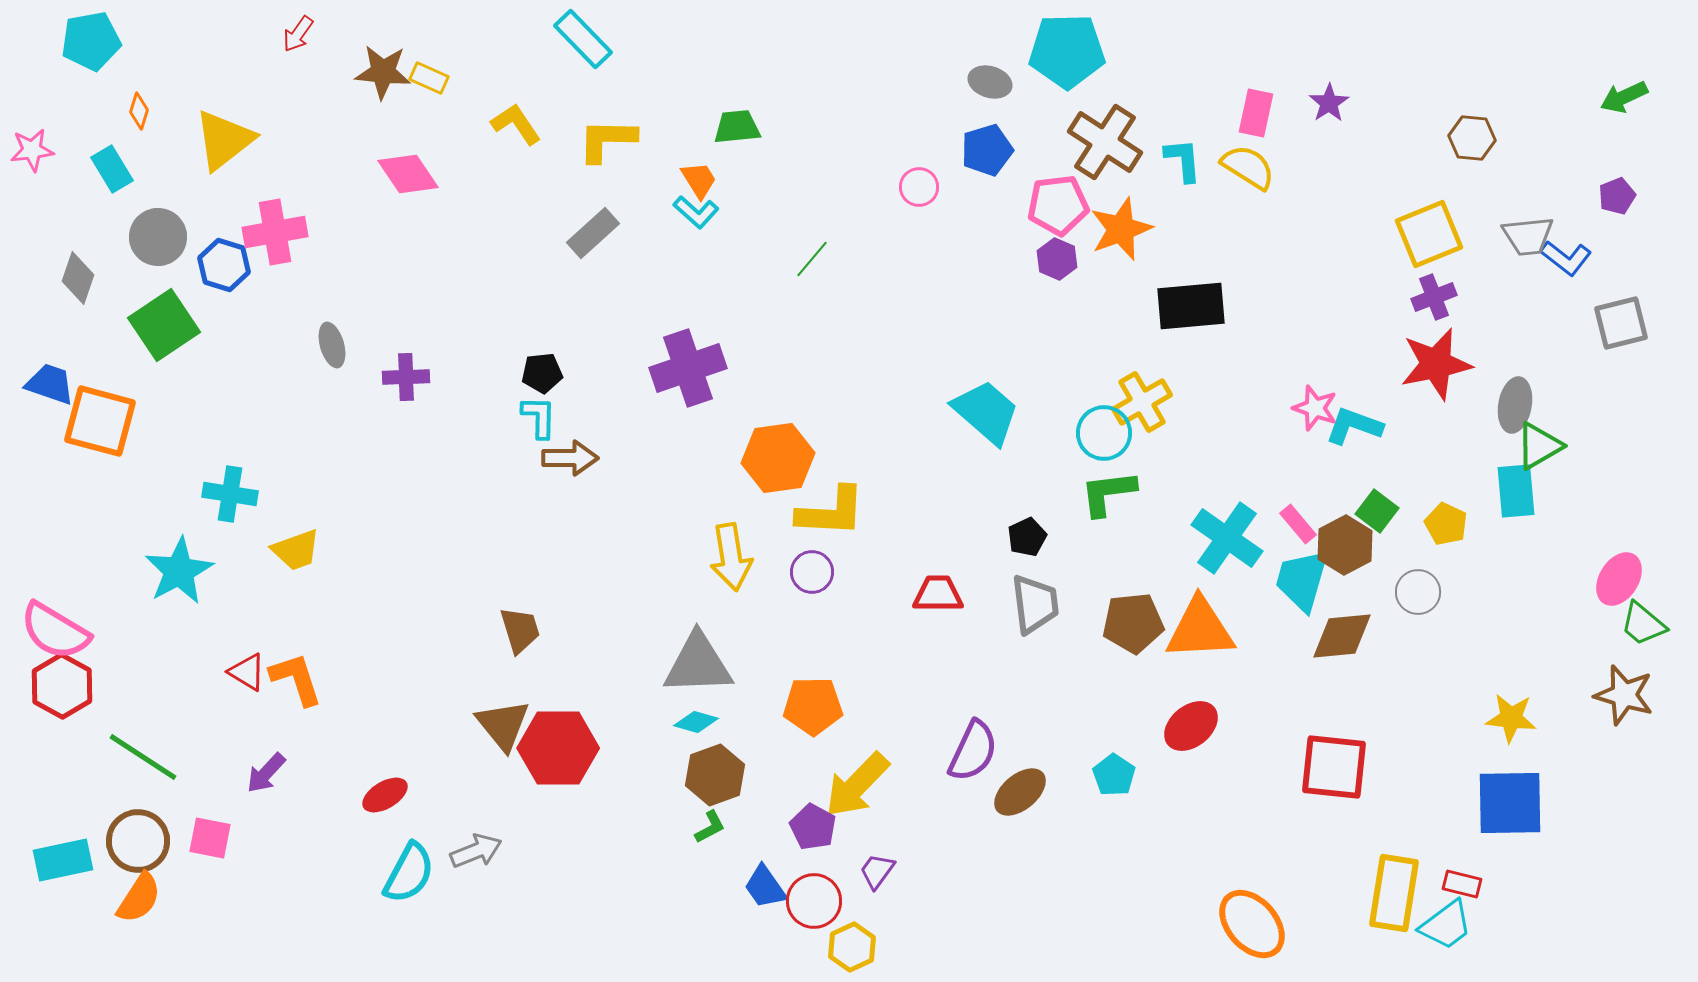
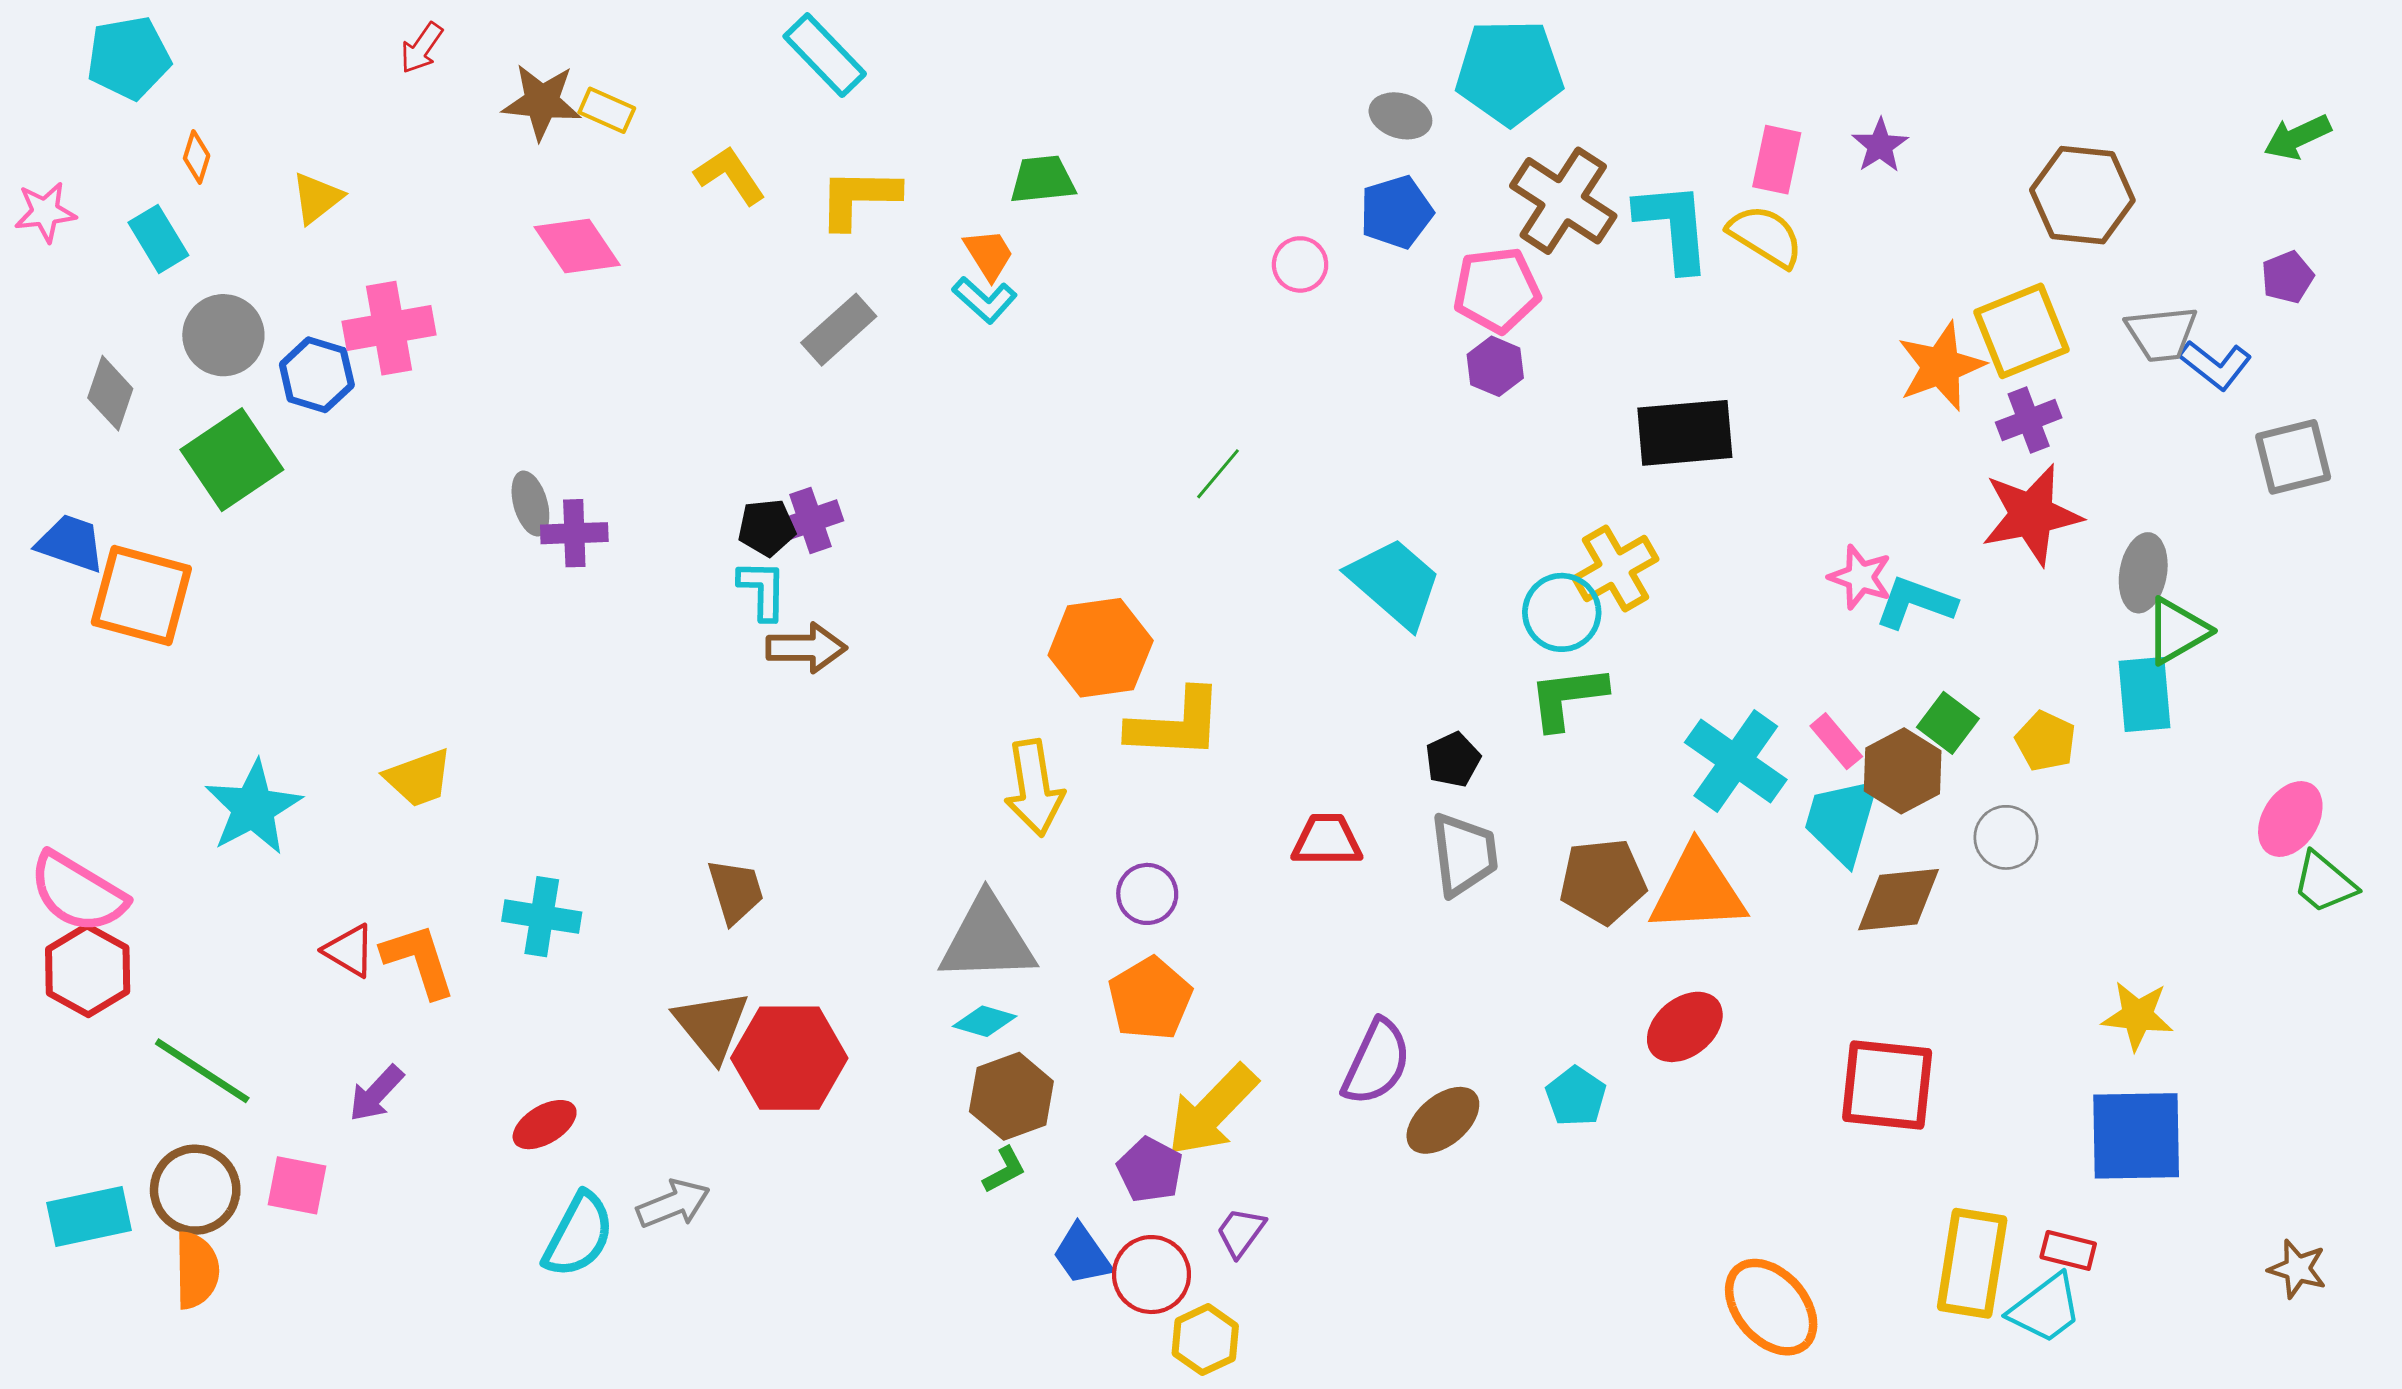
brown hexagon: (1472, 138) -> (2082, 195), size x1.5
yellow triangle: (224, 140) -> (317, 198), size x0.6
cyan L-shape: (1183, 160) -> (1674, 226), size x1.5
orange star: (1121, 229) -> (1941, 366), moved
green line: (812, 259) -> (1218, 474), moved
gray ellipse: (332, 345) -> (530, 504), moved
purple cross: (688, 368) -> (811, 520), moved, size x0.6
cyan cross: (230, 494) -> (542, 917), moved
purple circle: (812, 572) -> (1147, 894), moved
brown star: (1624, 695) -> (2297, 1269), moved, size x0.7
orange pentagon: (813, 706) -> (1150, 999), turned -30
orange semicircle: (139, 898) -> (197, 1270), turned -34

